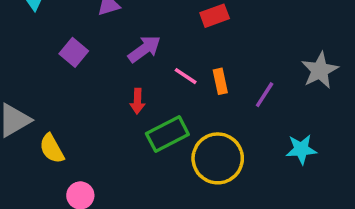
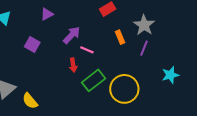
gray star: (320, 70) -> (144, 25), moved
pink line: (186, 76) -> (87, 50), moved
orange rectangle: (220, 81) -> (120, 37), moved

